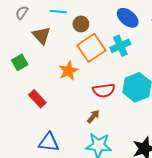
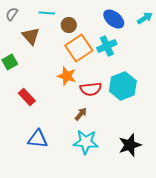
orange star: (68, 71) -> (67, 76), moved, turned -30

